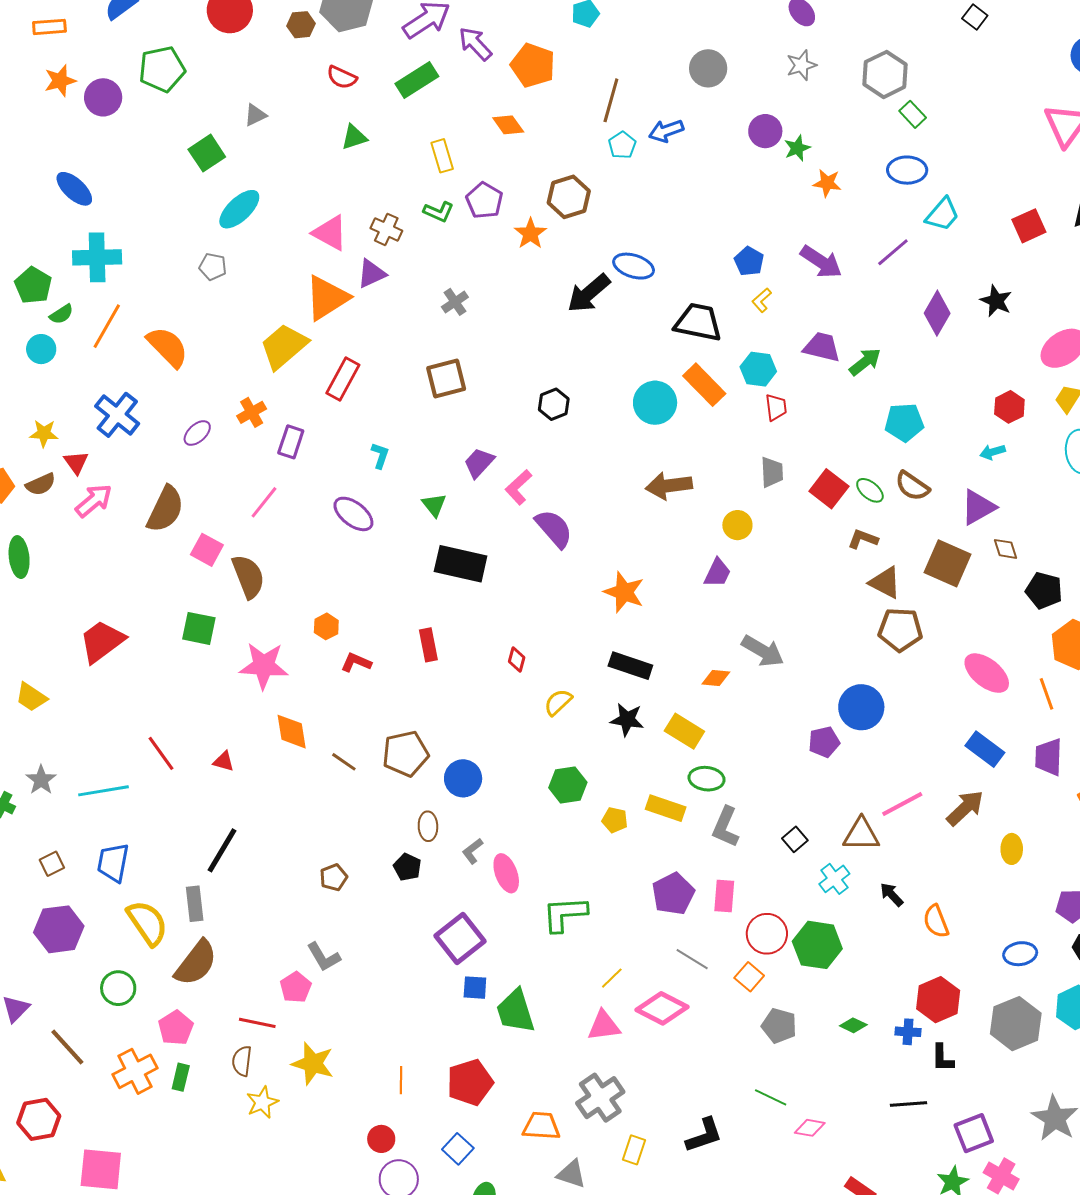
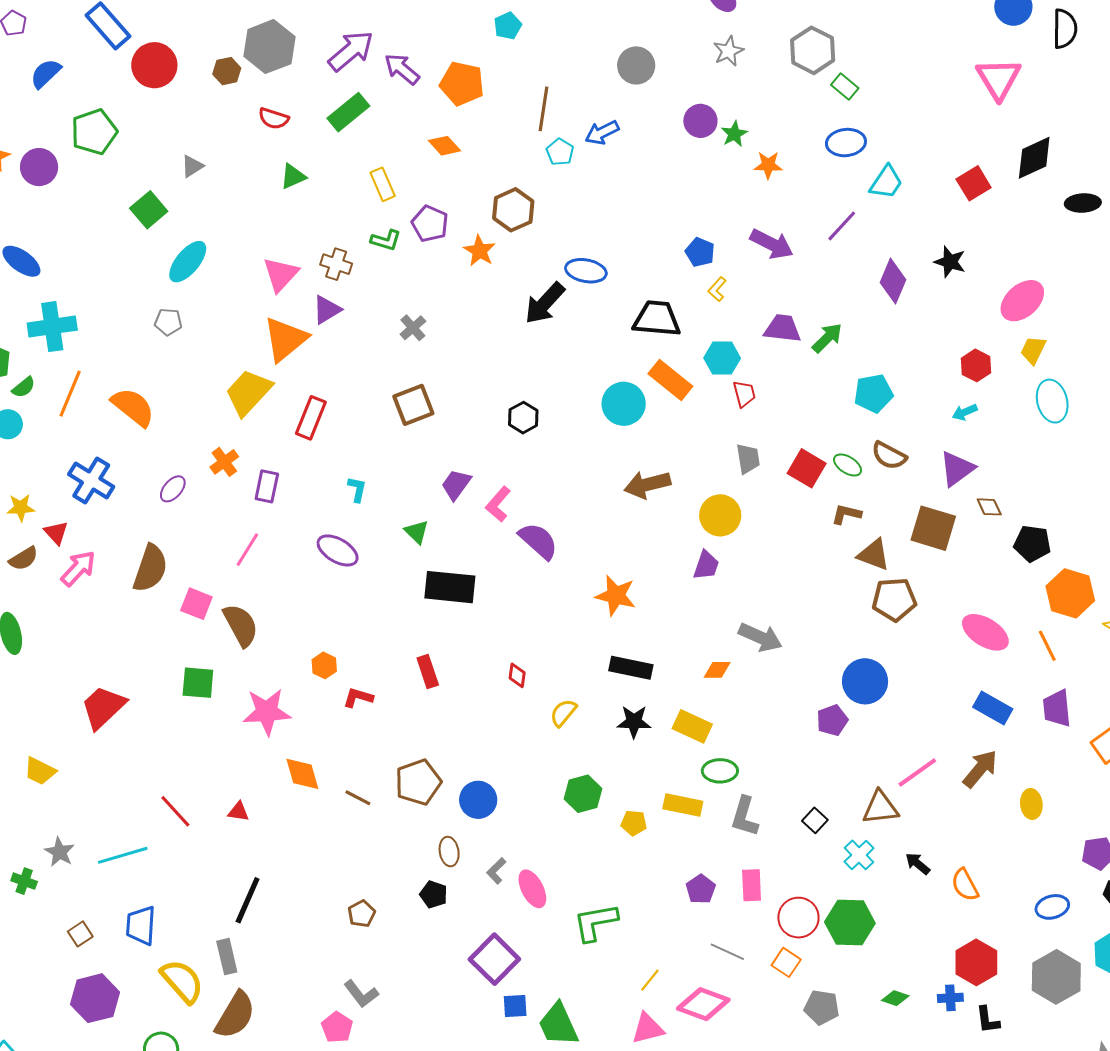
pink triangle: (330, 233) -> (281, 274), turned 51
yellow circle: (737, 525) -> (720, 515), size x1.4
purple pentagon: (673, 894) -> (701, 889), size x0.7

